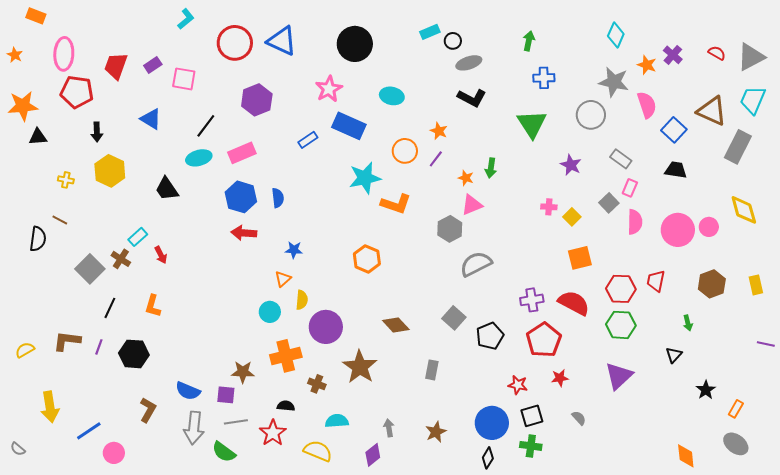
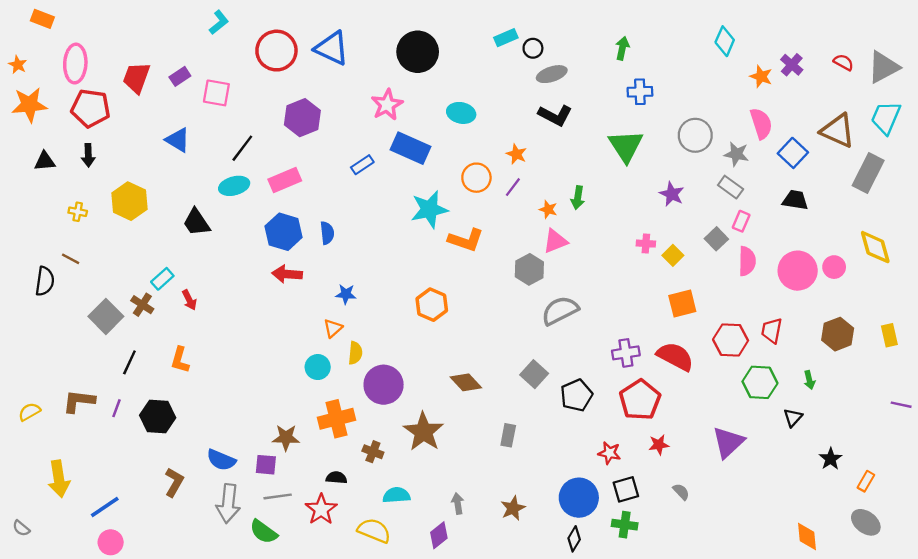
gray star: (614, 82) -> (736, 154), moved, size x0.7
orange star: (23, 106) -> (29, 105), moved
black arrow: (97, 132) -> (88, 155), moved
green hexagon: (621, 325) -> (760, 382), moved
pink circle: (114, 453) -> (111, 542), moved

